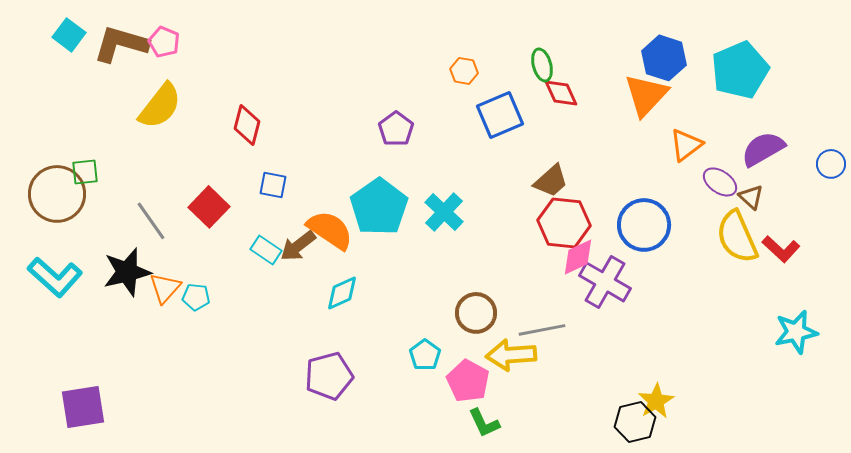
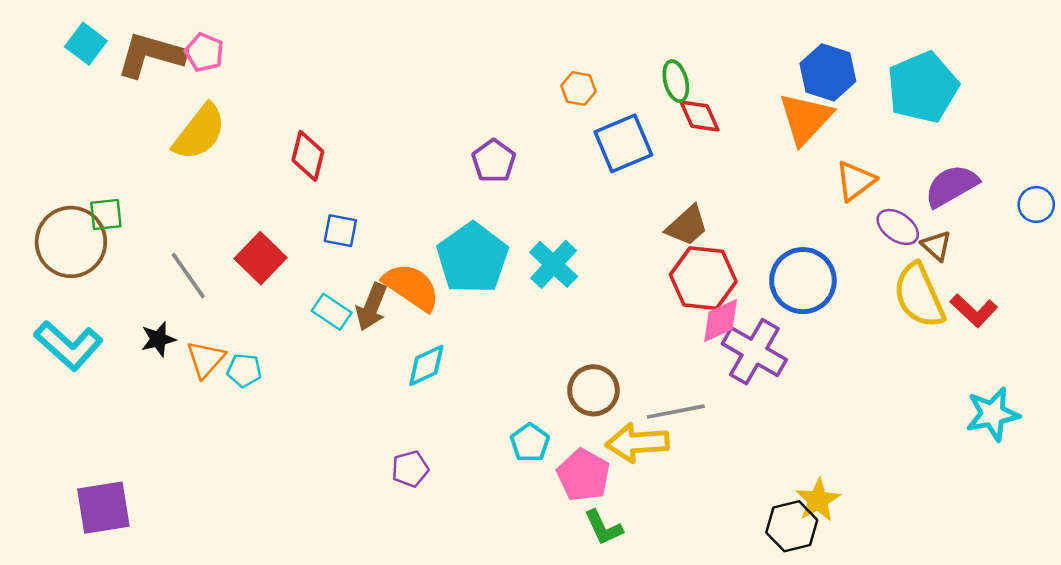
brown arrow: (298, 246) -> (371, 307), turned -30
black star: (127, 272) -> (158, 339), size x0.6
purple pentagon: (329, 376) -> (410, 469), size x0.6

